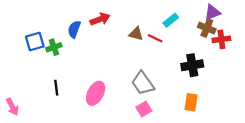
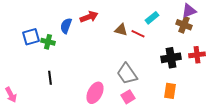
red cross: (221, 39) -> (197, 55), moved
green cross: (54, 47) -> (48, 42), turned 32
pink ellipse: (96, 93) -> (95, 93), moved

